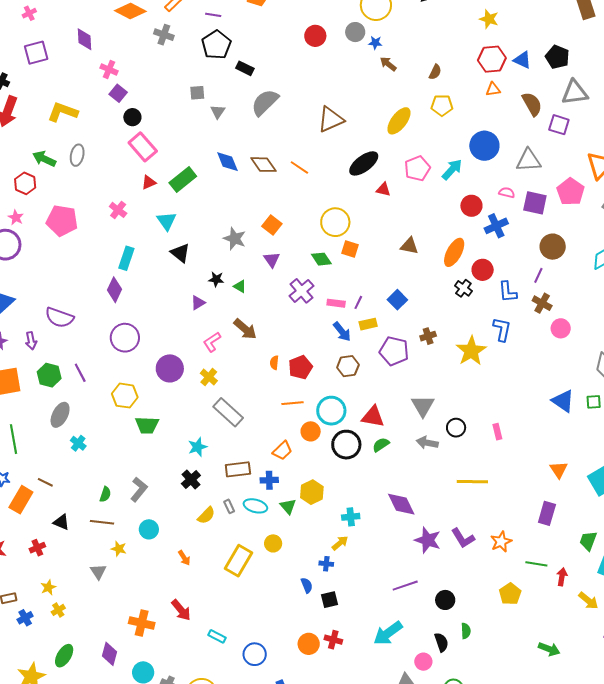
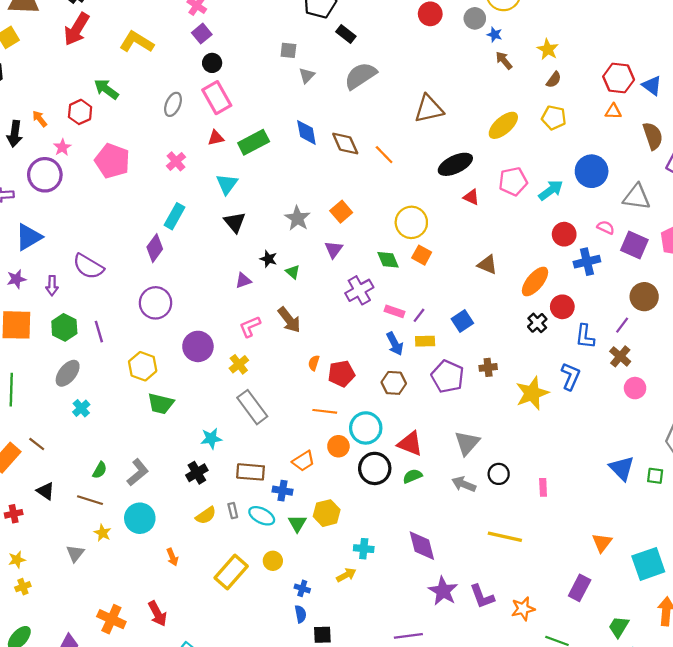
yellow star: (489, 19) -> (548, 49), moved
gray ellipse: (77, 155) -> (173, 104), moved
cyan circle: (149, 529) -> (140, 518), size x1.4
blue cross: (326, 564) -> (302, 588), moved

